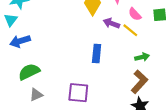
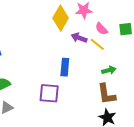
brown L-shape: (139, 82) -> (107, 94), turned 130
purple square: (78, 93) -> (49, 93), moved

